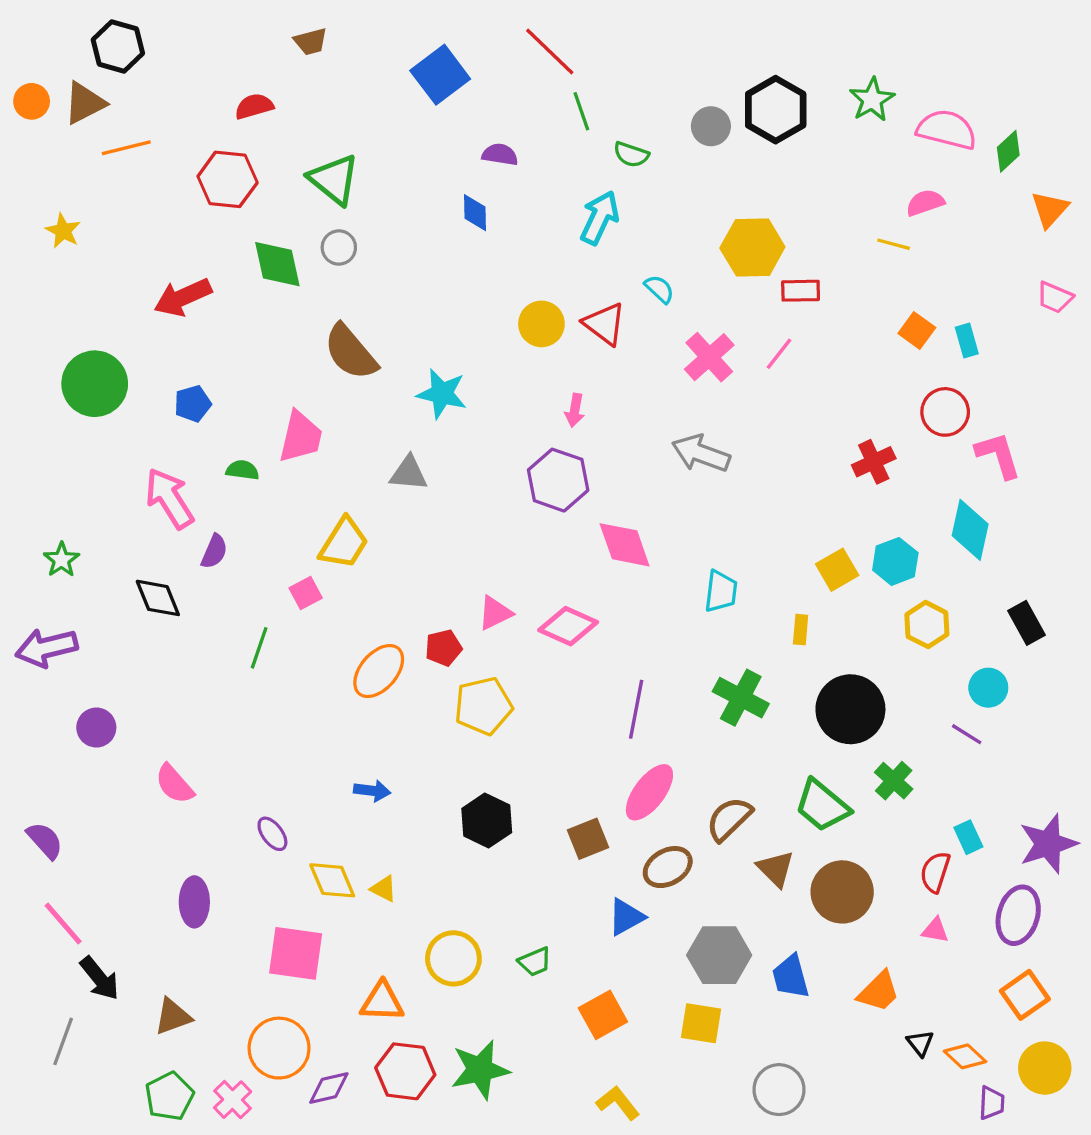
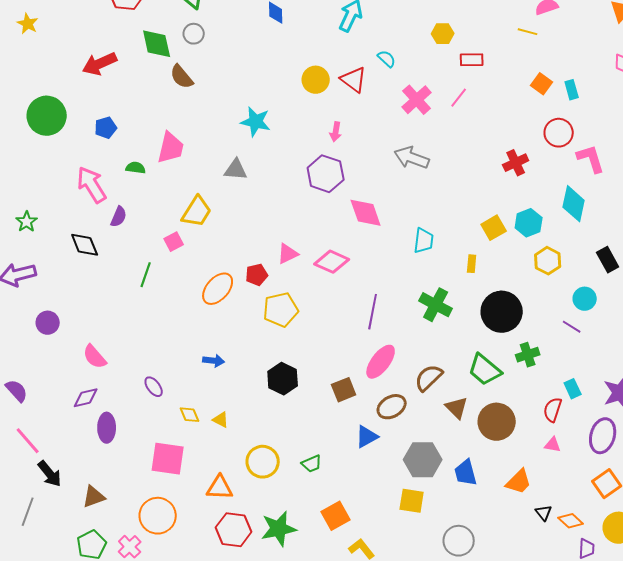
yellow hexagon: (752, 247) -> (443, 34), size x0.6
brown semicircle: (350, 352) -> (182, 77), moved, size x0.7
green cross: (894, 781) -> (528, 355), turned 30
yellow diamond: (332, 880) -> (190, 415), size x0.7
orange square: (603, 1015) -> (336, 516), moved
purple diamond: (329, 1088) -> (86, 398), moved

